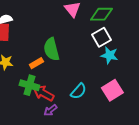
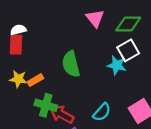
cyan star: (109, 55) -> (117, 65), moved
orange rectangle: (36, 63) -> (35, 80), moved

